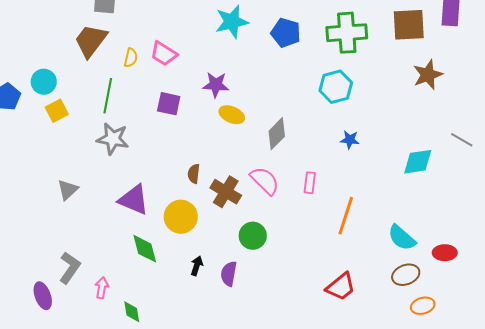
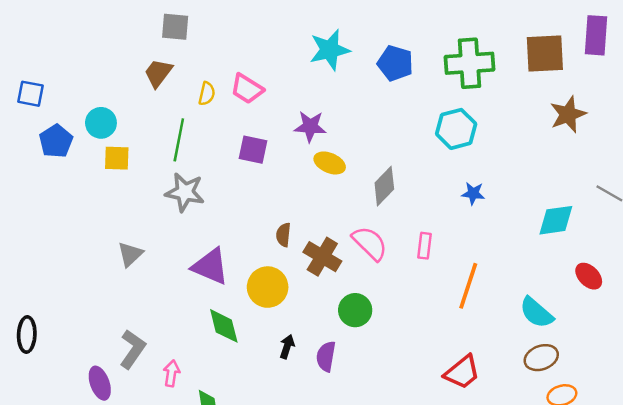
brown trapezoid: (91, 41) -> (158, 73), size x0.7
yellow square: (57, 111) -> (117, 158), turned 30
red ellipse: (445, 253) -> (589, 276), moved, turned 45

